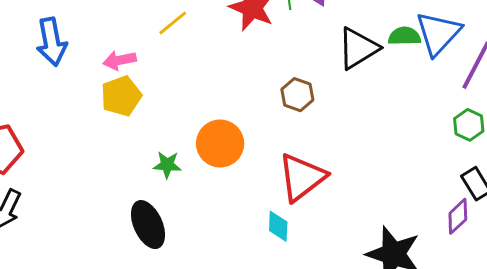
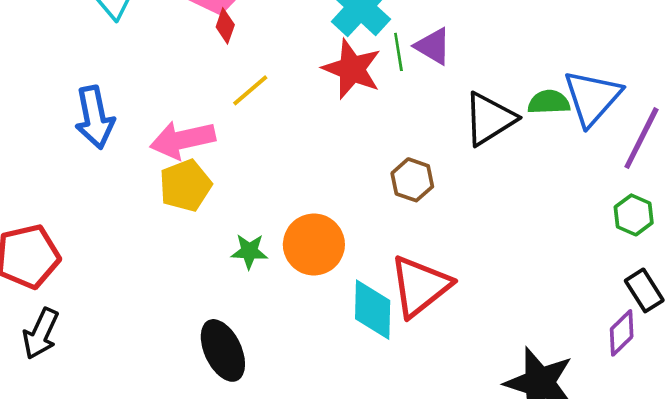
pink arrow: (120, 60) -> (183, 140), size x1.5
green star: (167, 165) -> (249, 251), moved
cyan diamond: (278, 226) -> (373, 310), moved, size x1.5

